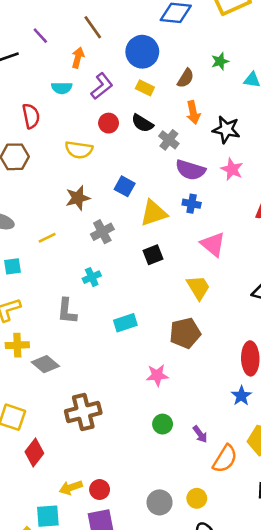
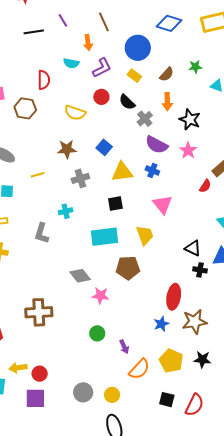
orange arrow: (78, 58) -> (88, 43), turned 147
cyan rectangle: (125, 323) -> (105, 237), moved, size x1.5
gray diamond: (45, 364) -> (80, 276), moved

